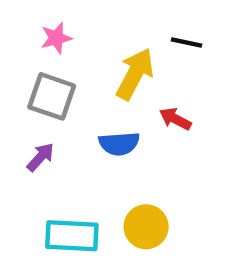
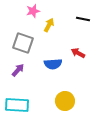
pink star: (56, 38) -> (33, 11), moved
yellow arrow: (135, 74) -> (49, 25), moved, size x0.6
cyan rectangle: (72, 236) -> (17, 105), moved

